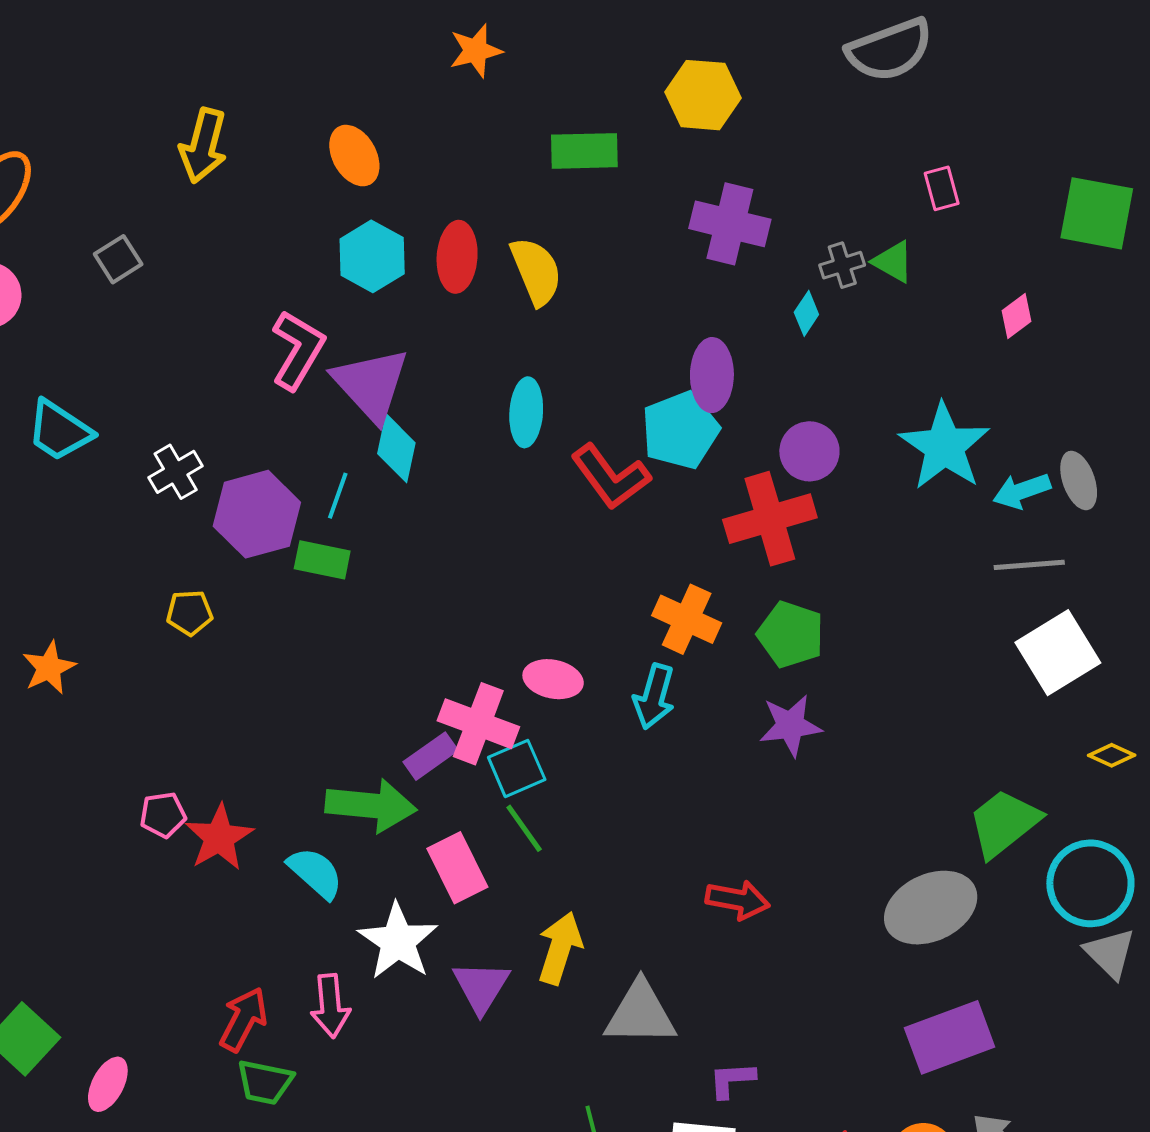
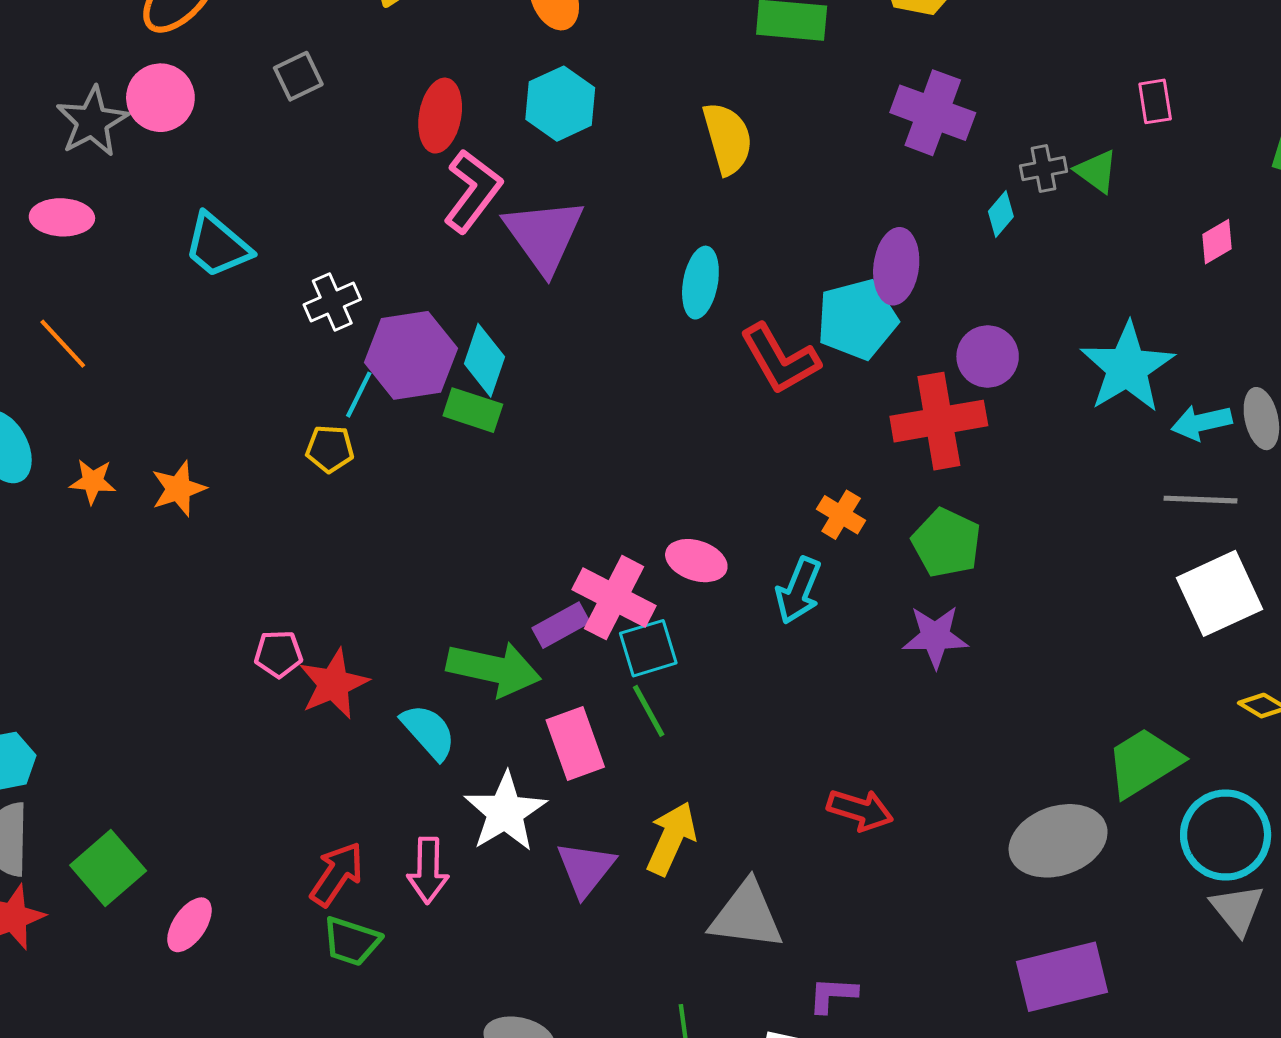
red ellipse: (457, 257) -> (440, 116), moved
cyan diamond: (396, 448) -> (484, 360), moved
cyan line: (338, 496) -> (359, 395), moved
orange cross: (687, 619) -> (841, 515), size x0.7

